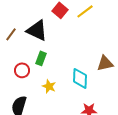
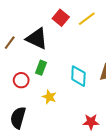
cyan diamond: (80, 78) -> (78, 76), moved

